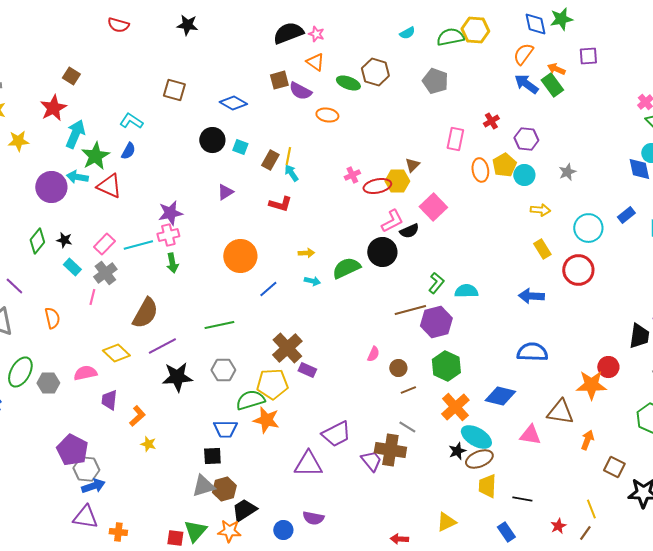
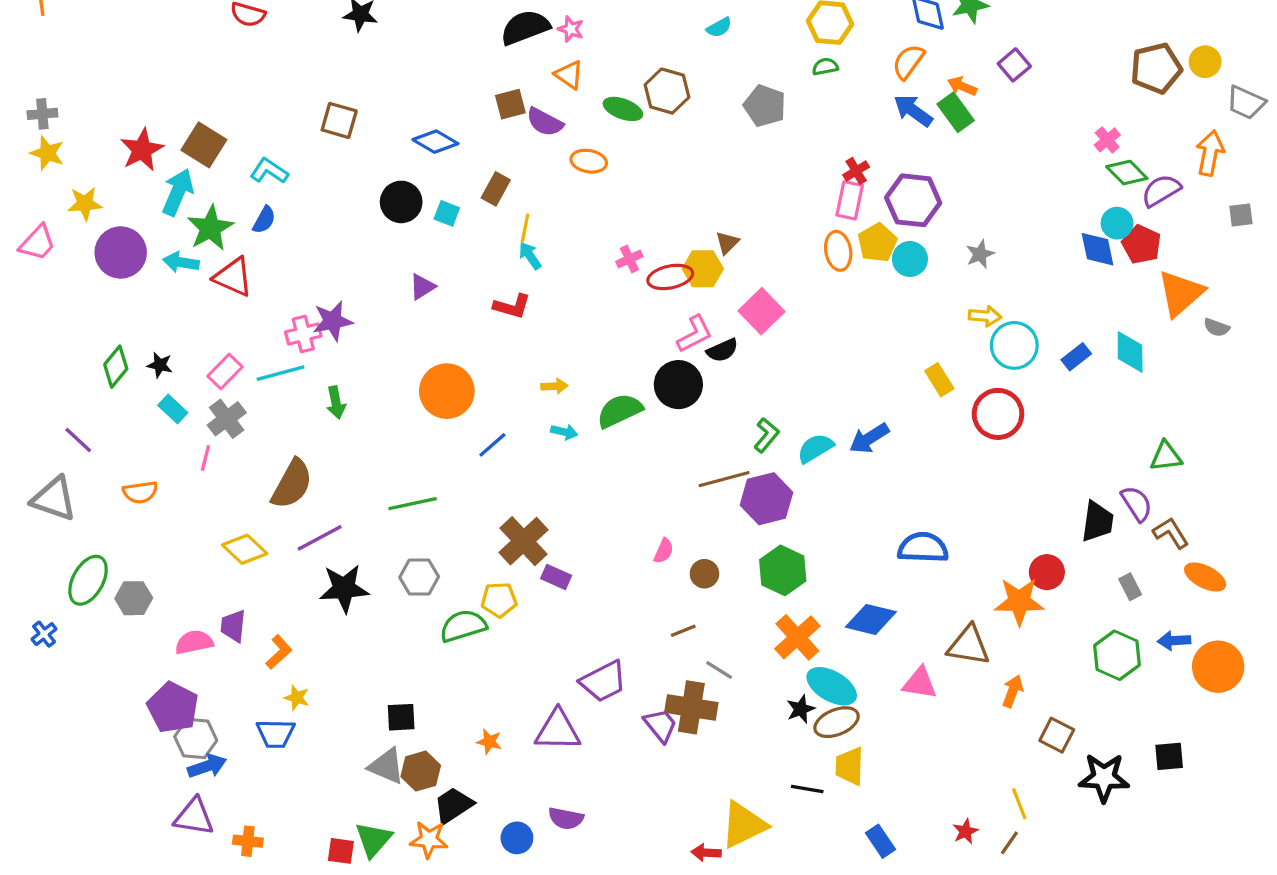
green semicircle: (450, 37) -> (825, 67), moved, size x0.6
purple square: (588, 56) -> (1014, 65), turned -36
brown square: (71, 76) -> (204, 145), moved, size x1.5
pink rectangle: (455, 139) -> (850, 200), moved
purple hexagon: (526, 139) -> (913, 200), size x1.4
brown rectangle: (270, 160) -> (496, 189), moved
purple circle: (51, 187) -> (121, 252), moved
yellow arrow: (540, 210) -> (985, 316), moved
blue rectangle: (626, 215) -> (1076, 357), moved
pink cross: (168, 235) -> (303, 334), moved
cyan semicircle: (466, 291) -> (815, 448), turned -30
blue arrow: (531, 296) -> (869, 438), moved, turned -35
orange semicircle: (52, 318) -> (140, 492), turned 95
pink semicircle: (85, 373) -> (194, 642), moved
yellow pentagon: (272, 384) -> (499, 600), size x0.7
brown line: (408, 390) -> (683, 631), moved
orange star: (266, 420) -> (489, 742), moved, size x0.6
blue trapezoid: (225, 429) -> (276, 734), moved
gray triangle: (203, 486) -> (386, 766), turned 40
black line: (522, 499) -> (807, 789), moved
yellow triangle: (446, 522) -> (744, 825), moved, size x1.5

